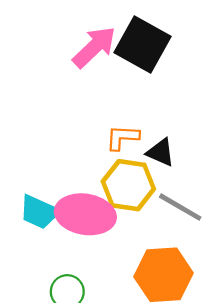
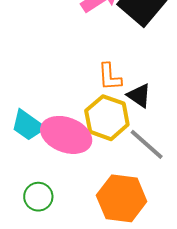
orange L-shape: (122, 137) -> (110, 77), turned -108

